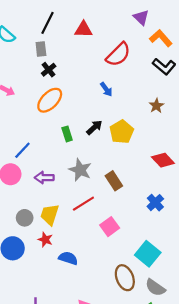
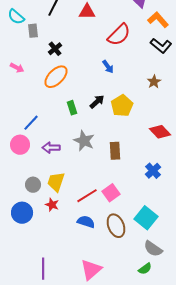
gray rectangle: (41, 49) -> (33, 31), moved
brown rectangle: (114, 181) -> (115, 151), turned 30
red line: (83, 204) -> (87, 196), moved
blue semicircle: (68, 258) -> (86, 222), moved
brown ellipse: (125, 278) -> (116, 226), moved

